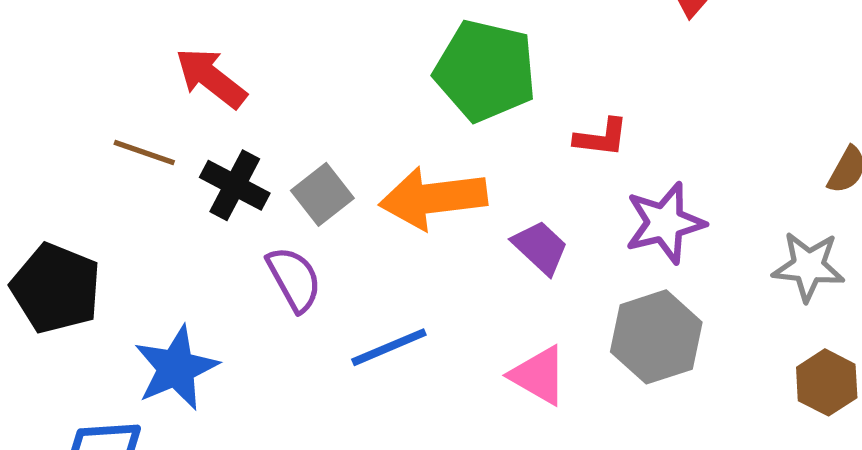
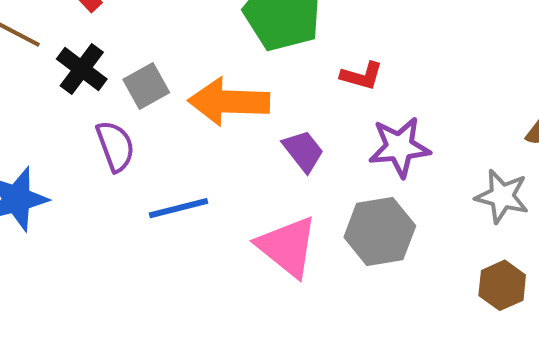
pink triangle: (539, 375) -> (287, 247), size x1.4

